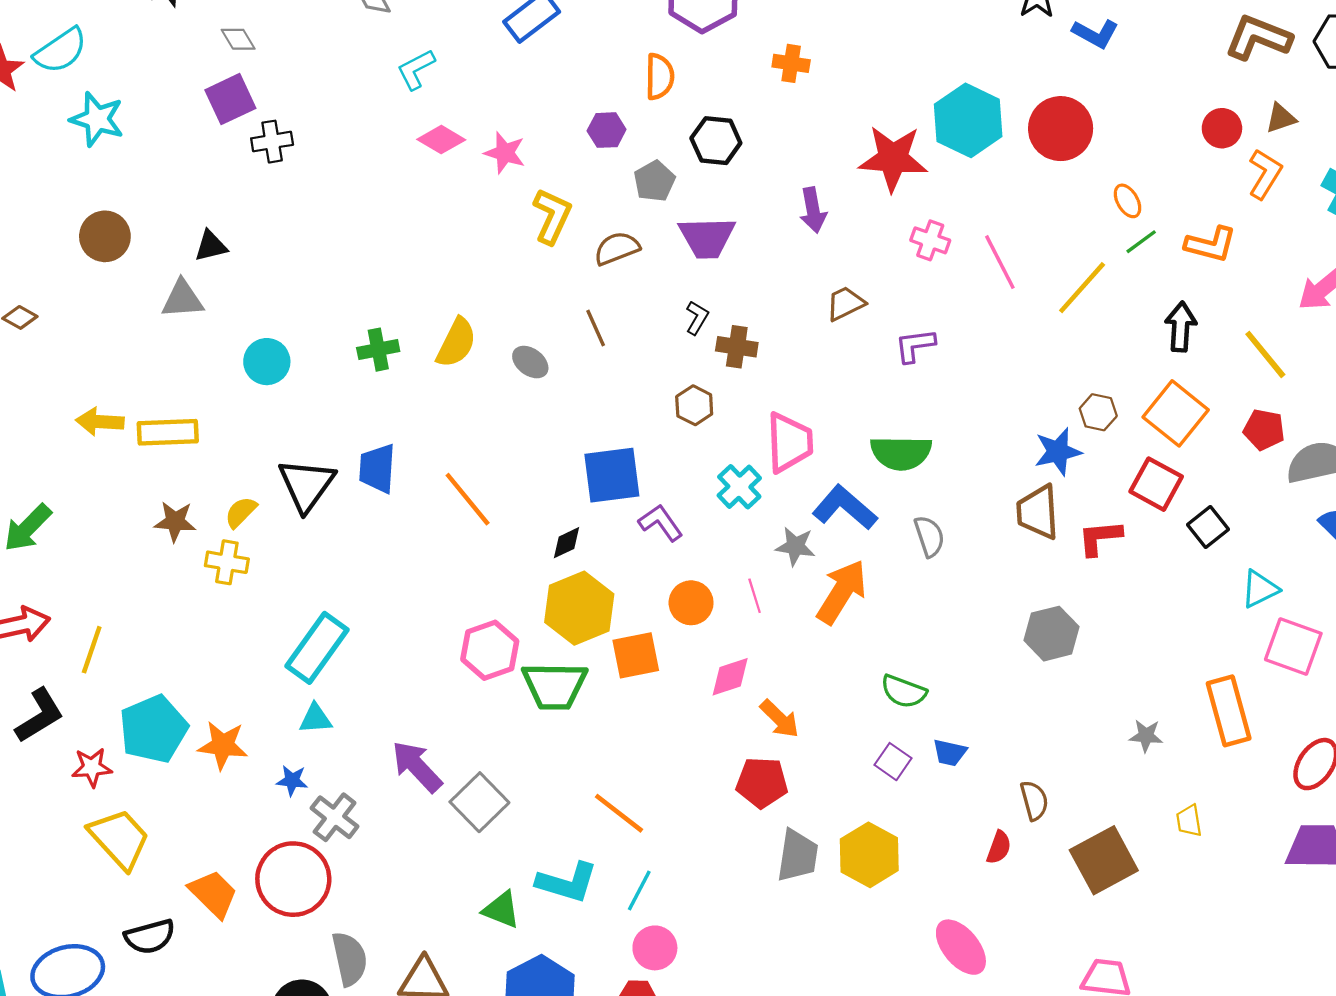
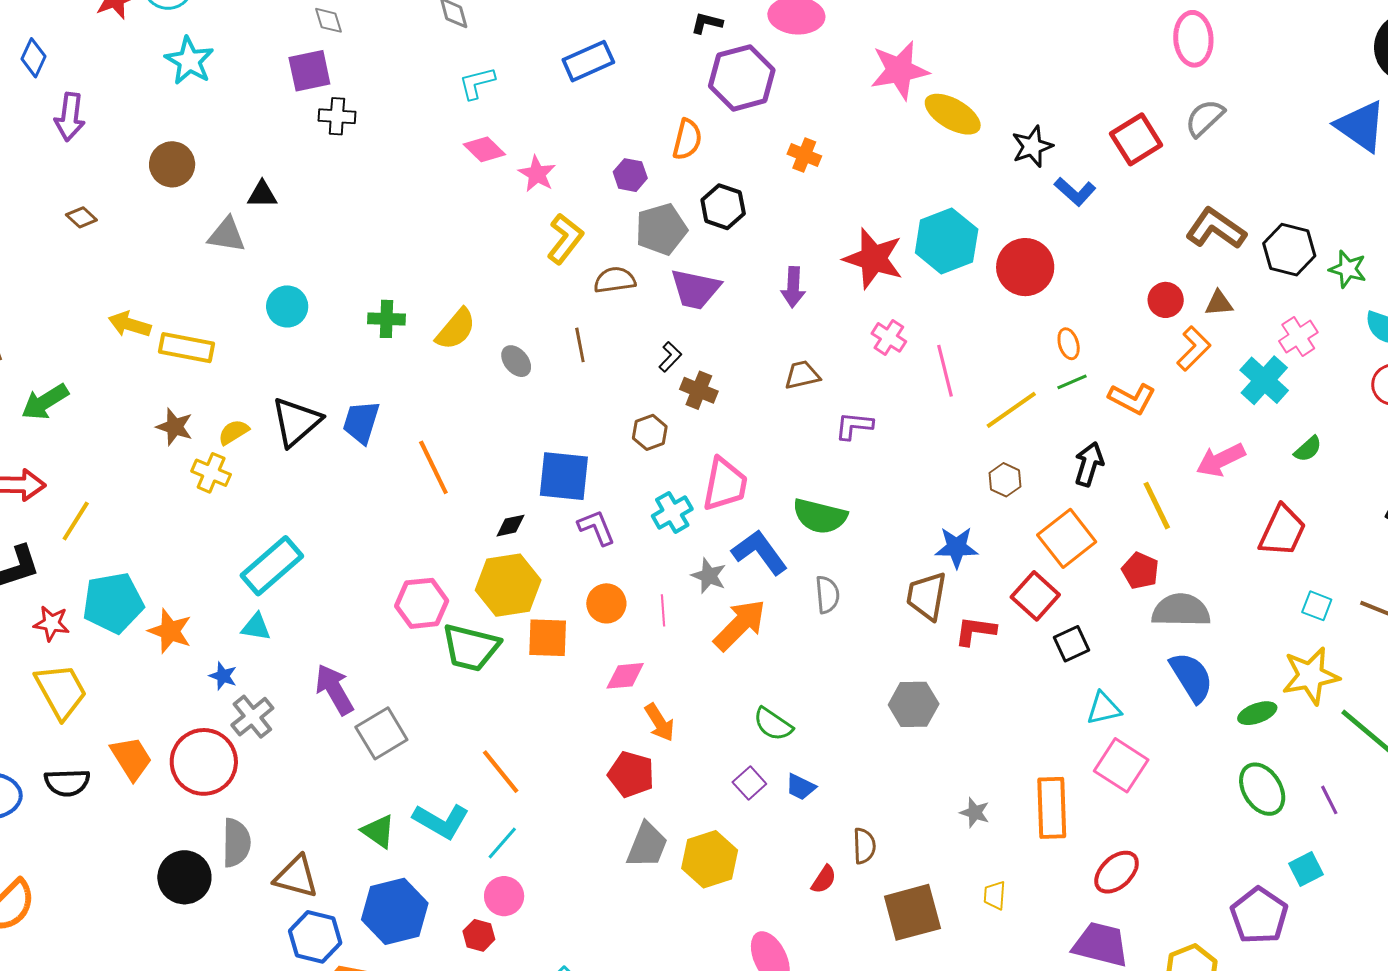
gray pentagon: (654, 181) -> (661, 229), size x1.4
brown hexagon: (1098, 412) -> (1005, 480), moved

